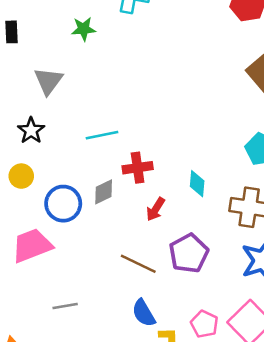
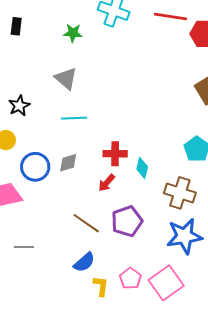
gray triangle: (48, 81) -> (66, 78), moved, turned -35
red cross: (138, 168) -> (115, 154), moved
blue semicircle: (144, 313) -> (84, 262), turned -110

